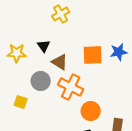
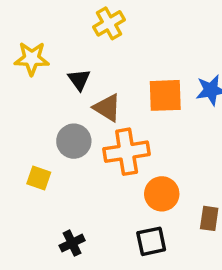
yellow star: (17, 53) -> (32, 58), moved
orange cross: (71, 87) -> (127, 152), turned -35

